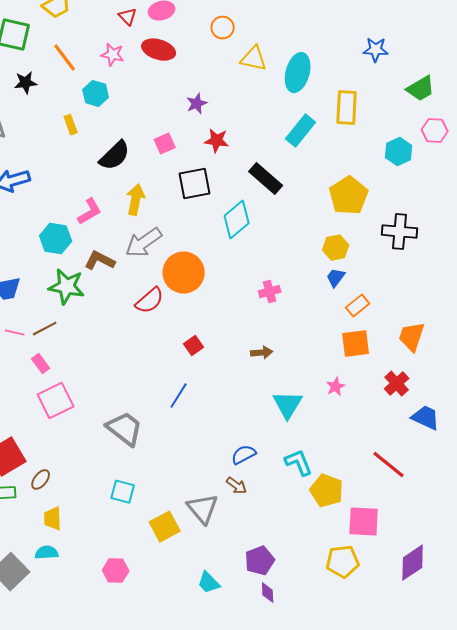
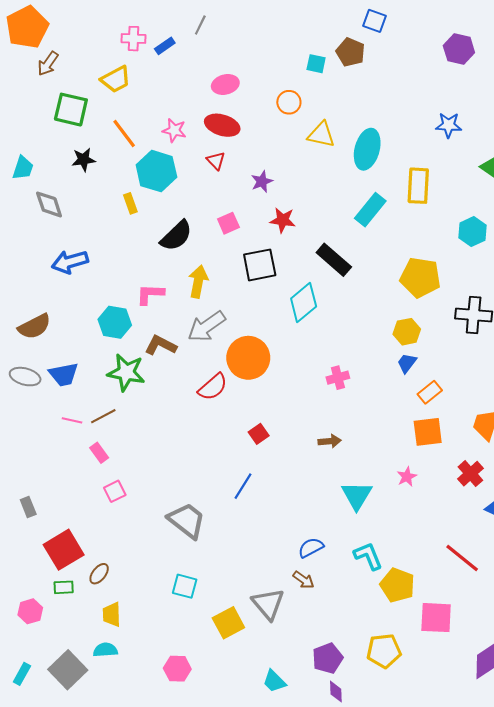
red triangle: (128, 17) -> (216, 161), moved
cyan hexagon: (96, 94) -> (156, 171), size x1.5
yellow pentagon: (349, 196) -> (420, 277), turned -30
pink L-shape: (90, 212) -> (150, 294), turned -148
pink square: (56, 401) -> (115, 491), size x0.6
yellow pentagon: (343, 562) -> (384, 651), moved

